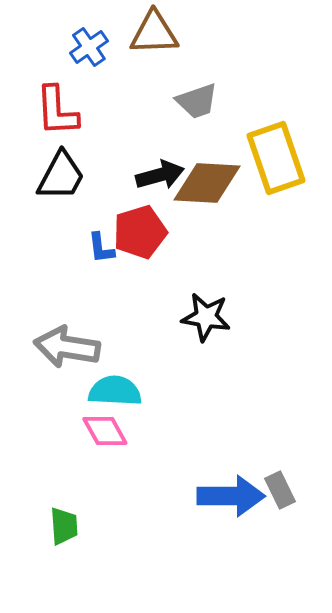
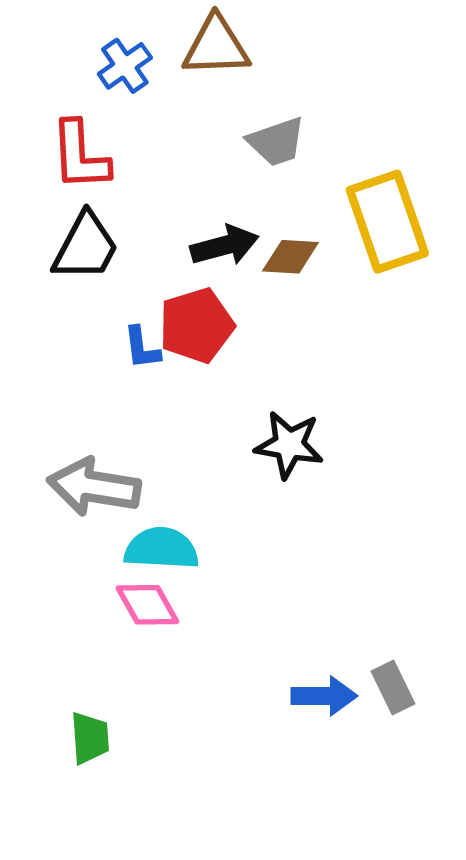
brown diamond: (207, 183) -> (290, 257), size x0.6
blue arrow: (231, 496) -> (324, 696), size x0.7

